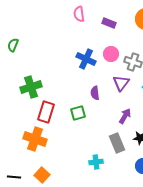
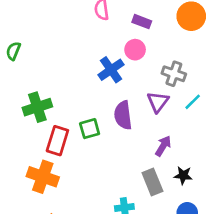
pink circle: (111, 54) -> (135, 50), moved
blue cross: (86, 59) -> (111, 70), turned 30
purple semicircle: (95, 93) -> (123, 115), size x1.5
green square: (78, 113) -> (90, 129), moved

